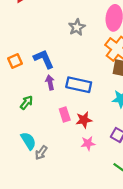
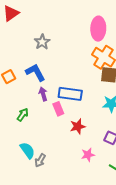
gray star: (77, 27) -> (42, 42), moved
pink rectangle: (65, 114) -> (58, 109), moved
pink star: (88, 143) -> (88, 155), moved

